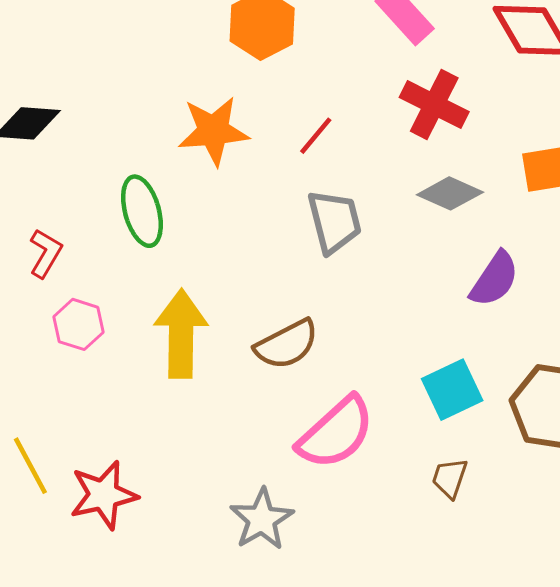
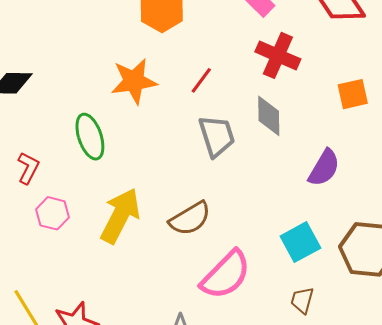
gray diamond: (450, 193) -> (269, 116), moved, turned 69
yellow arrow: (181, 334) -> (120, 216), turned 30

